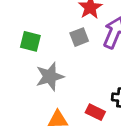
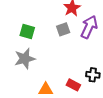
gray star: (50, 77) -> (25, 59), moved

